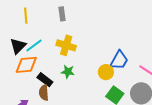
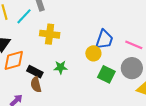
cyan line: (34, 45) -> (24, 16), moved
green star: (68, 72) -> (61, 67), moved

